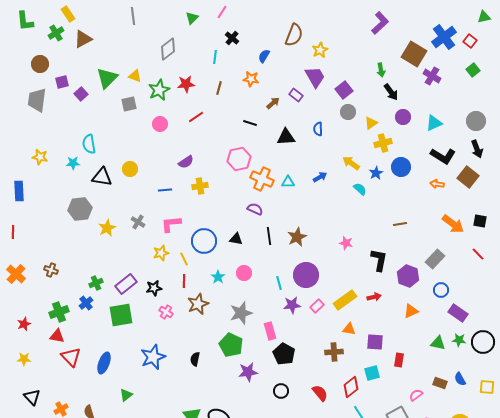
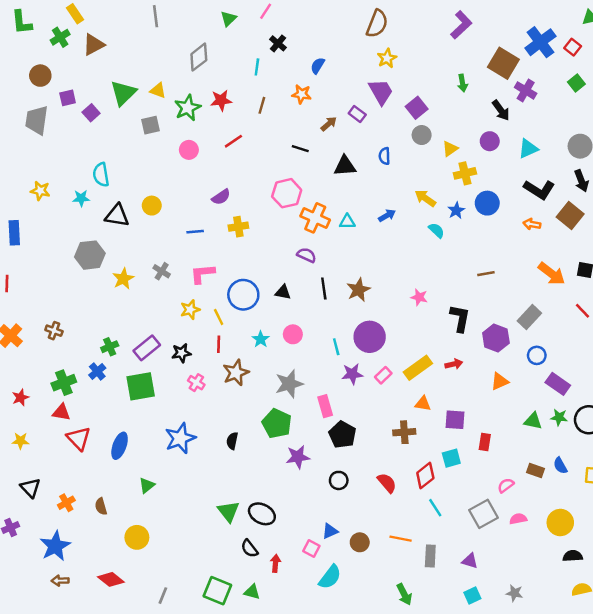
brown semicircle: (294, 35) -> (377, 24), moved
black arrow: (391, 92) -> (501, 110), moved

